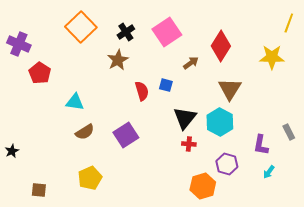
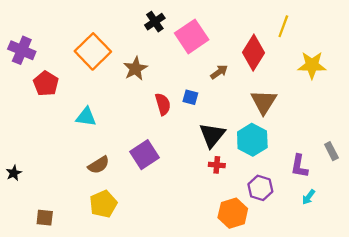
yellow line: (289, 23) -> (283, 26), moved
orange square: (81, 27) -> (93, 51), moved
black cross: (126, 32) -> (155, 22), moved
brown semicircle: (85, 132) -> (99, 165), moved

